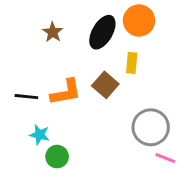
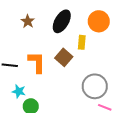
orange circle: (139, 20) -> (99, 21), moved
orange L-shape: (66, 92) -> (37, 62), turned -80

